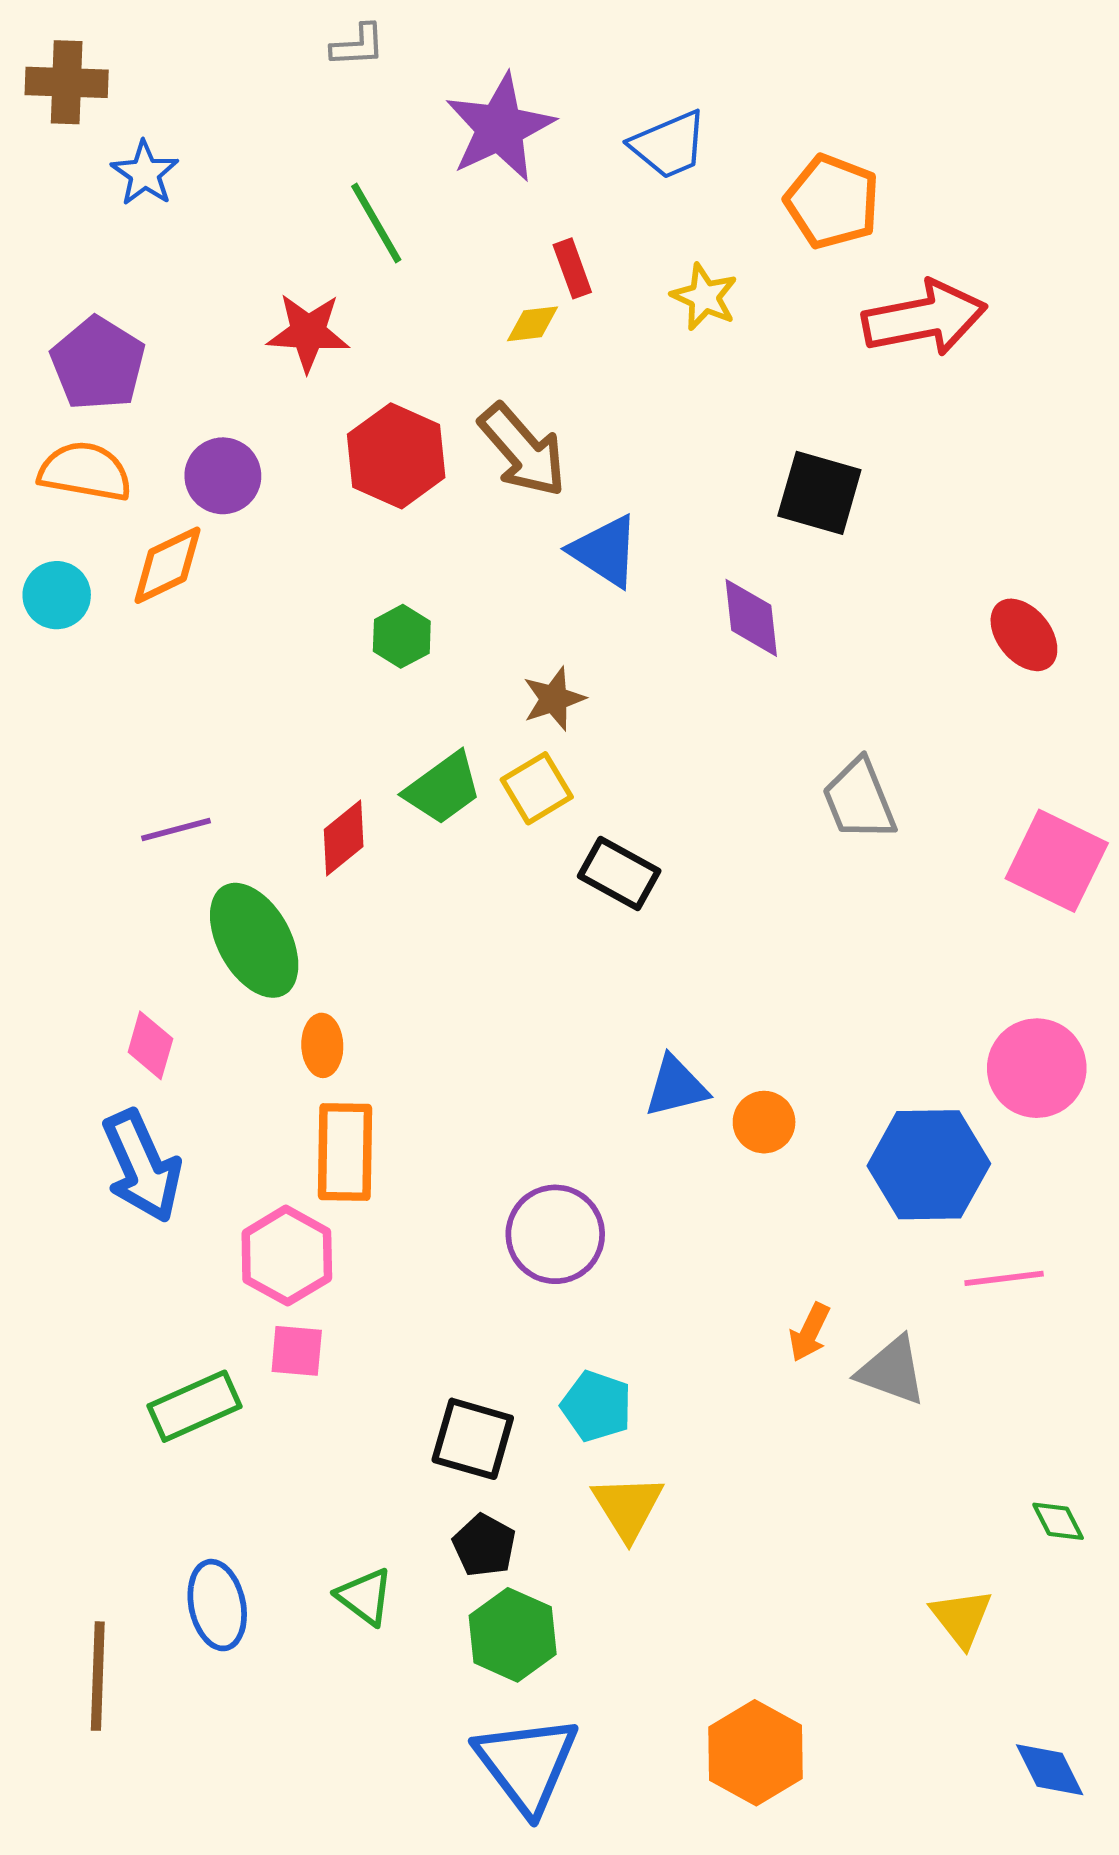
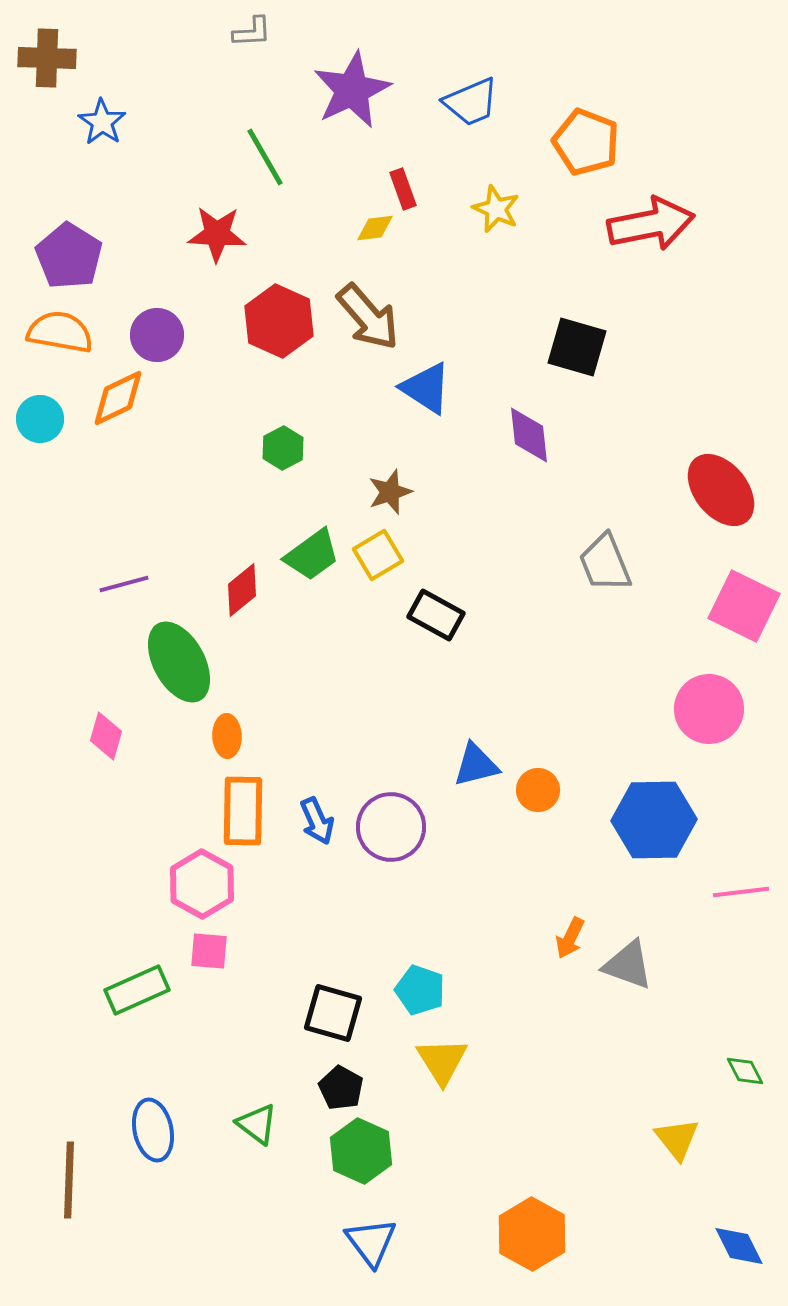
red ellipse: (1024, 635) -> (721, 490), moved, size x1.4
pink circle: (1037, 1068) -> (709, 709), moved
blue arrow: (142, 1166) -> (317, 821), moved, size x0.6
purple circle: (555, 1234) -> (391, 827), moved
pink line: (1004, 1278) -> (741, 892), moved
blue triangle: (527, 1764) -> (371, 1242), size x0.7

